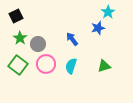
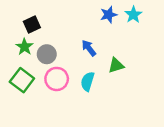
black square: (16, 16) -> (32, 25), moved
blue star: (98, 28) -> (109, 15), moved
green triangle: (104, 66) -> (116, 65), moved

